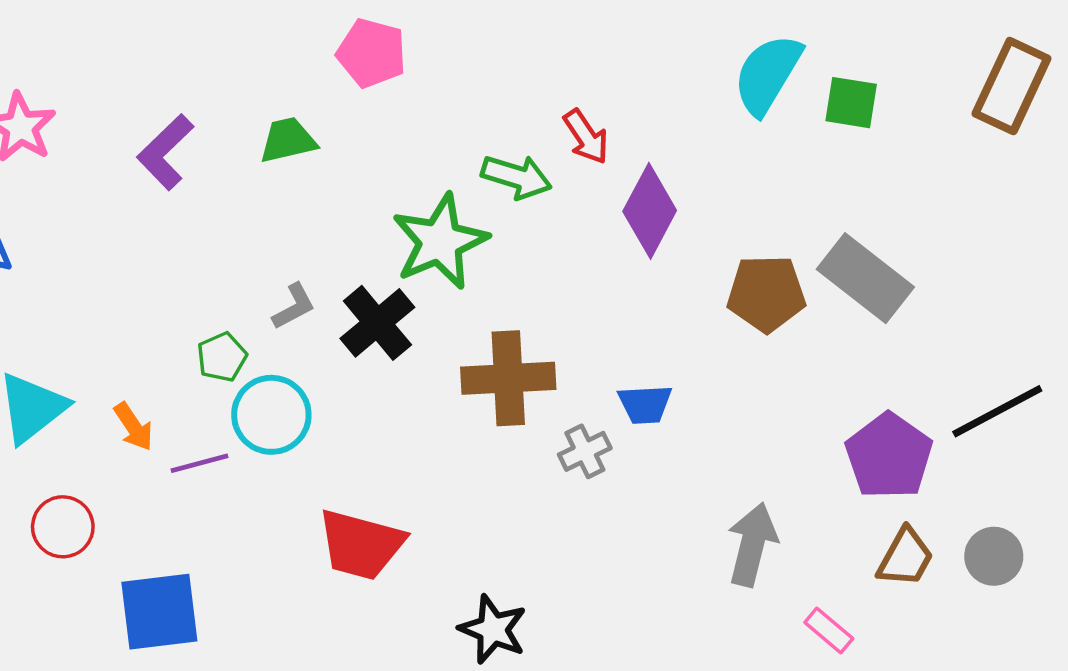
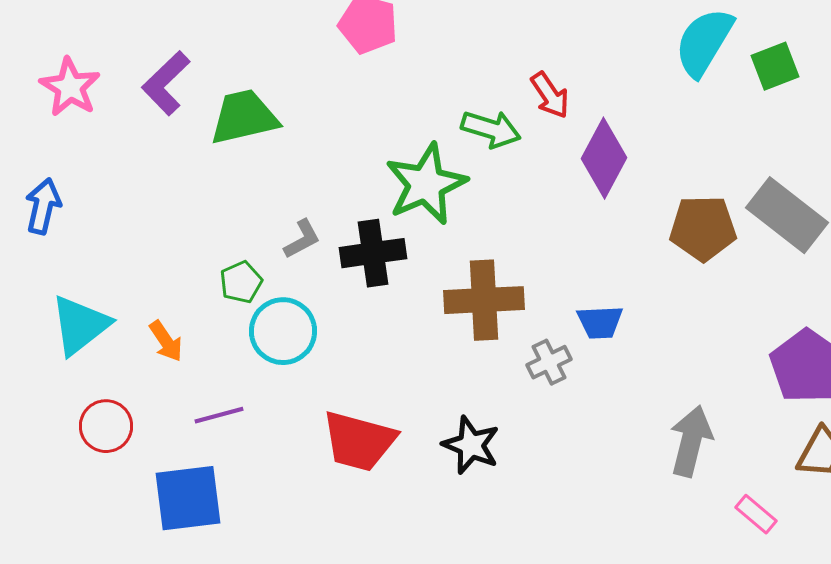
green square: (851, 103) -> (775, 66), turned -30
green trapezoid: (288, 140) -> (244, 117), moved, size x1.4
purple L-shape: (165, 152) -> (166, 83), moved
black cross: (377, 323) -> (373, 253), turned 32
purple line: (199, 463) -> (219, 415), moved
black star: (493, 629) -> (471, 445), moved

